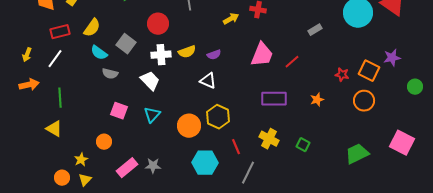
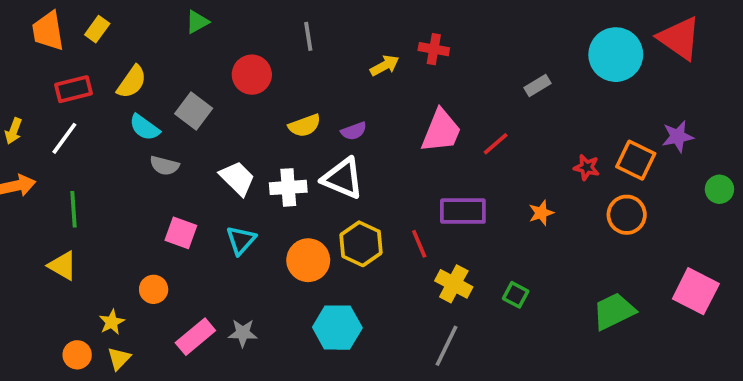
white cross: (161, 55) -> (288, 187), moved
white triangle: (208, 81) -> (343, 178), size x1.4
red line: (236, 147) -> (419, 244), moved
gray line: (248, 173) -> (447, 346), moved

